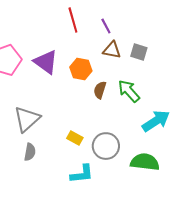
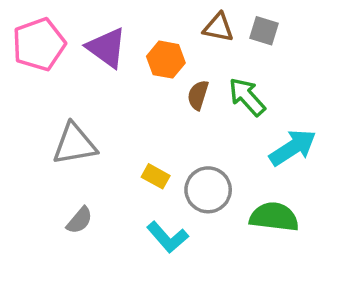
gray triangle: (27, 119) -> (74, 144), turned 32
gray semicircle: (30, 152) -> (80, 220), moved, turned 30
cyan L-shape: (82, 174) -> (168, 237), turned 55

